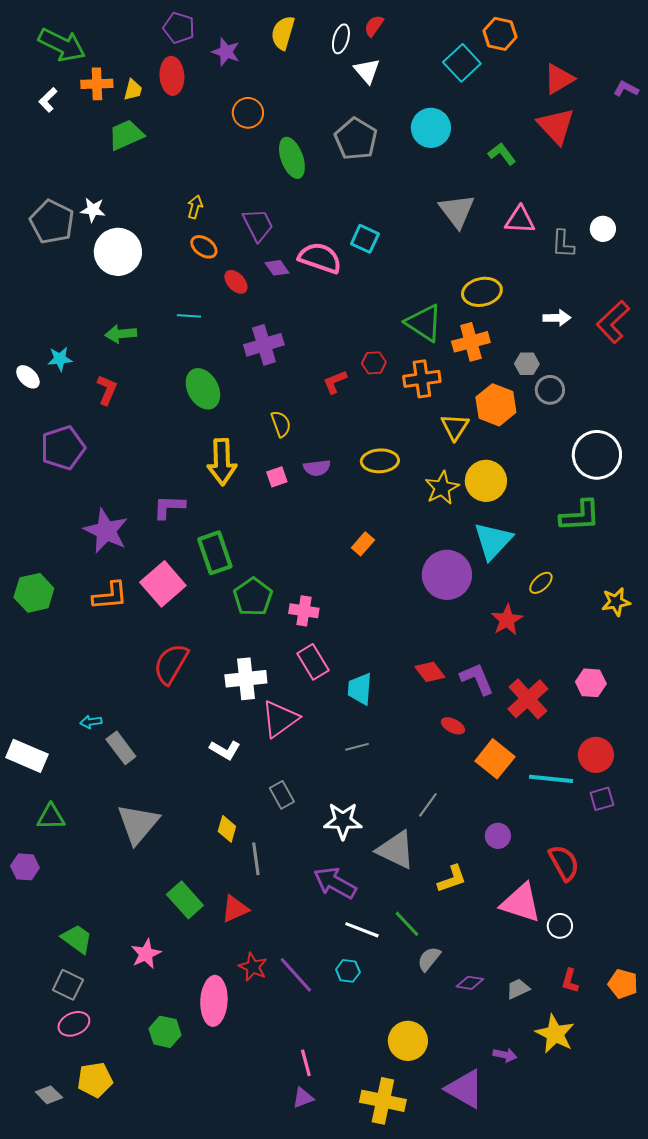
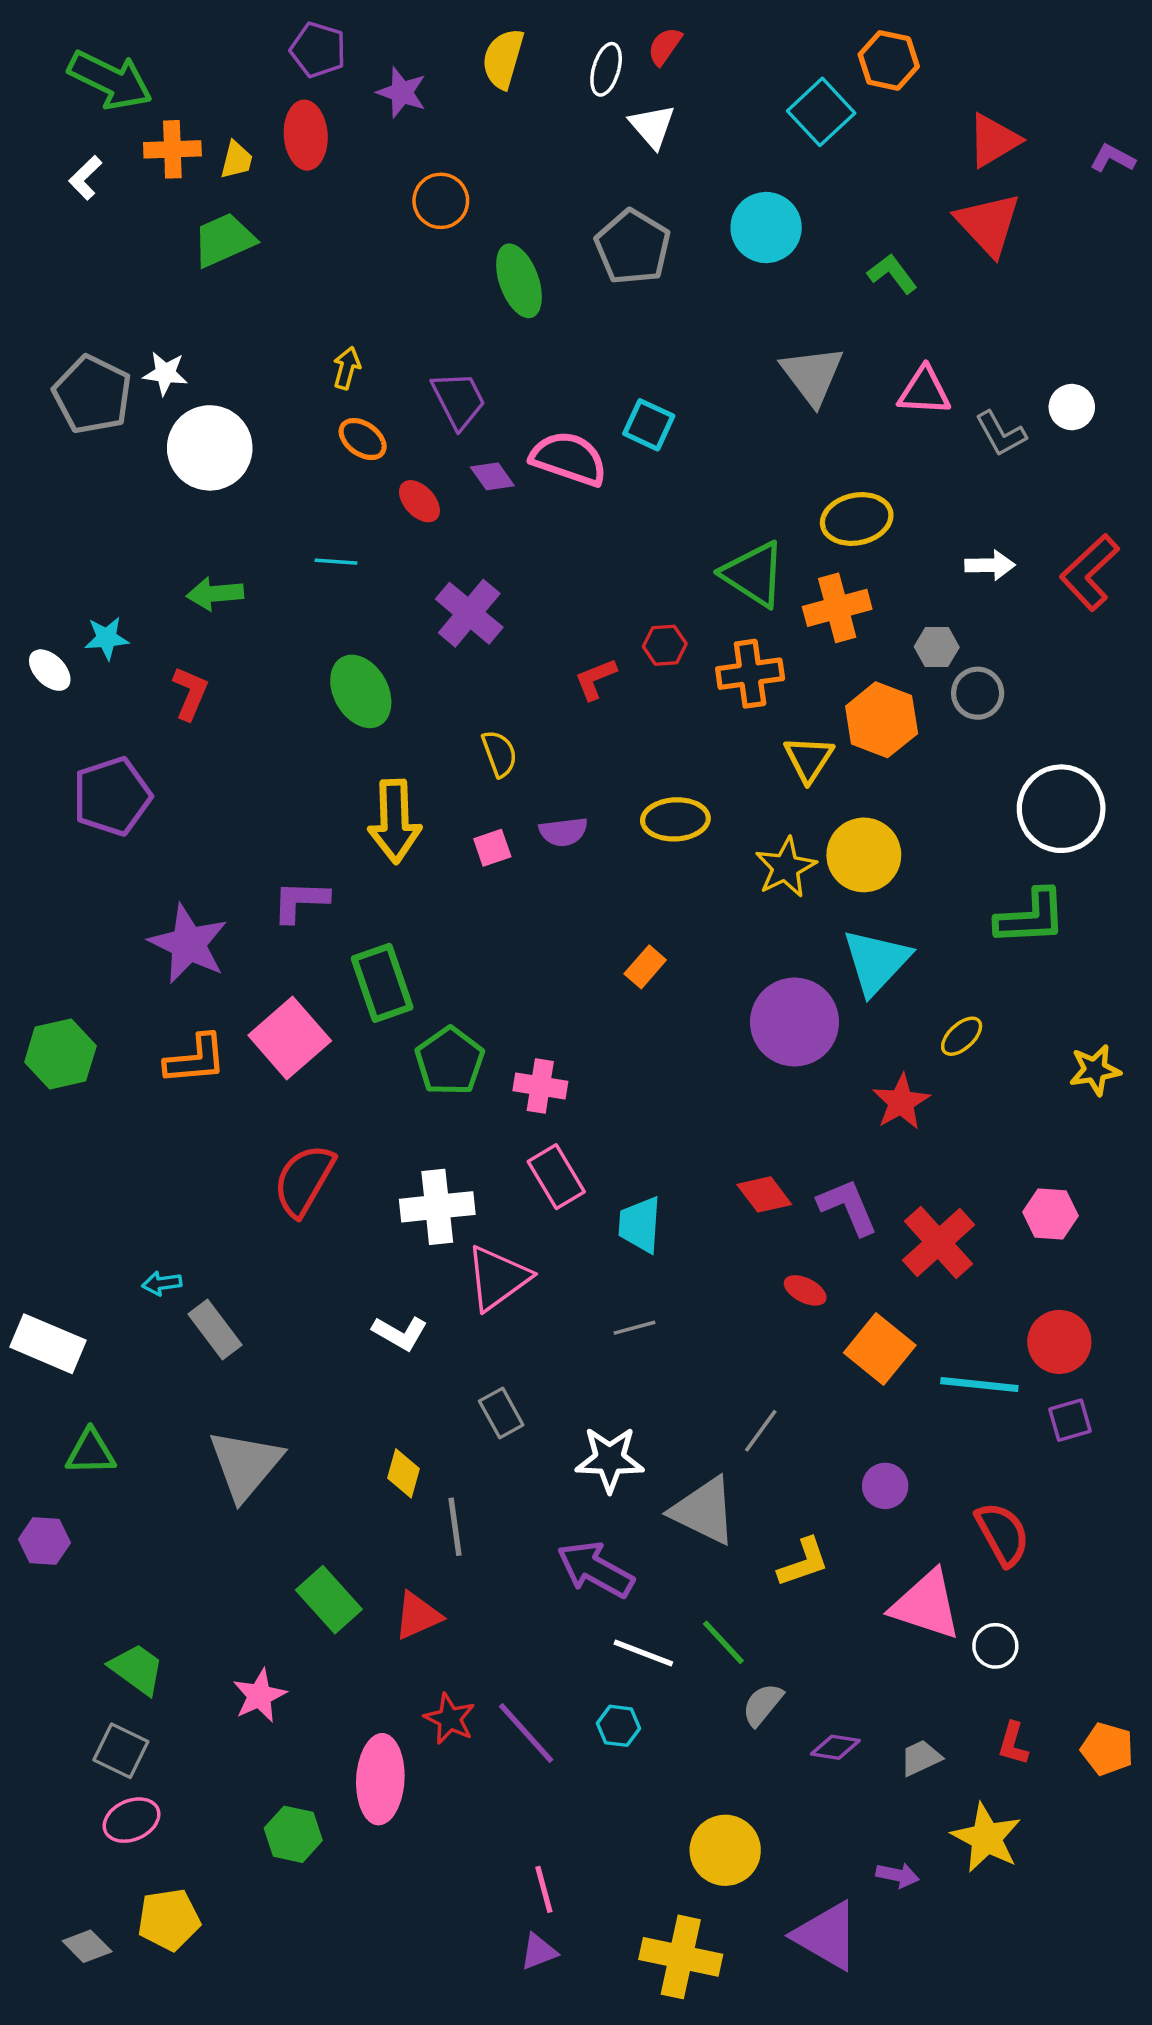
gray L-shape: (563, 244) -> (1001, 434), turned -32
purple cross: (264, 345) -> (469, 613), turned -33

